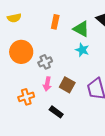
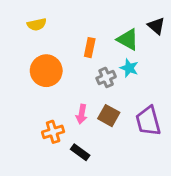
orange rectangle: (55, 22) -> (90, 48), moved
gray cross: (45, 62) -> (106, 77), moved
black rectangle: (56, 112) -> (80, 152), moved

